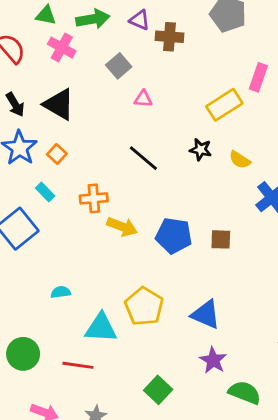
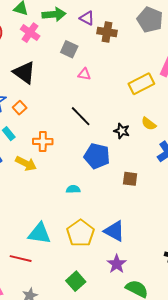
gray square: (119, 66) -> (69, 49), turned -30
black star: (201, 150) -> (122, 131), moved
yellow arrow: (122, 227) -> (26, 164), moved
blue pentagon: (174, 236) -> (97, 156), moved
cyan semicircle: (61, 292) -> (73, 189), moved
yellow pentagon: (144, 306) -> (80, 233), moved

